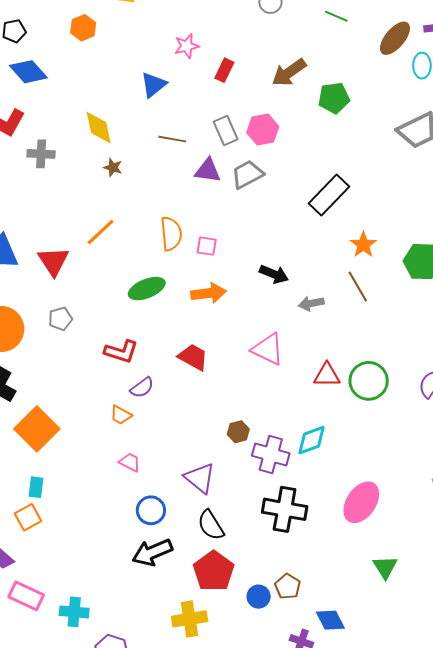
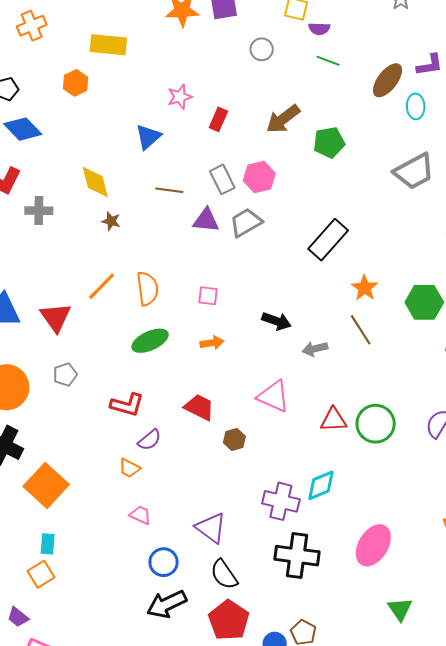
orange semicircle: (171, 234) -> (147, 289), moved
orange arrow: (209, 293) -> (212, 343), size x0.7
brown hexagon: (238, 432) -> (234, 439), moved

